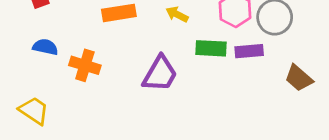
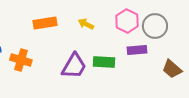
green rectangle: (211, 48) -> (104, 62), moved

